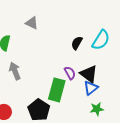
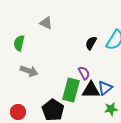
gray arrow: (15, 71) -> (29, 71), turned 132
black triangle: (89, 74) -> (91, 90), moved, turned -36

